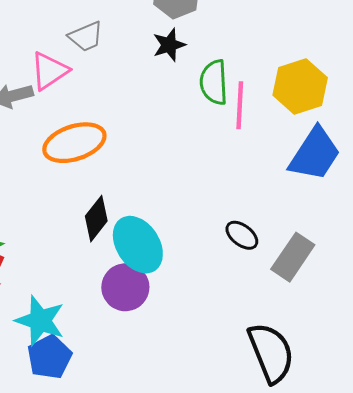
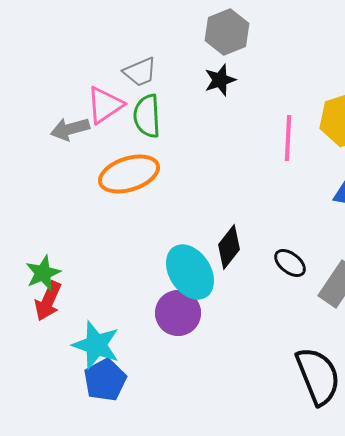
green semicircle: (214, 82) -> (147, 116), moved
black diamond: (96, 219) -> (229, 247), moved

